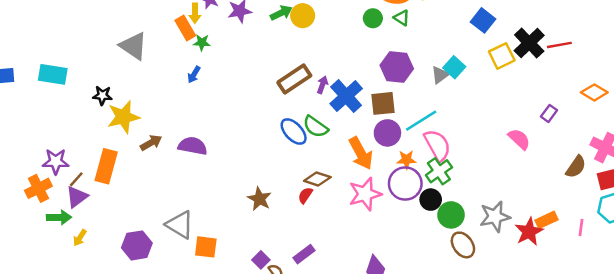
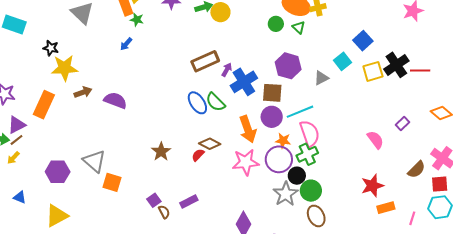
cyan square: (454, 67) -> (342, 61), moved
brown line: (76, 179) -> (17, 140), moved
gray star: (495, 217) -> (286, 194), moved, turned -30
red star: (529, 232) -> (372, 186), moved

